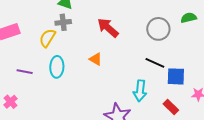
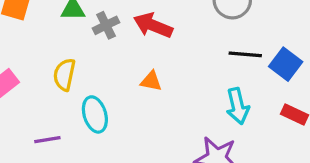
gray cross: (63, 22) -> (106, 25), moved
blue square: (176, 76) -> (286, 64), turned -36

